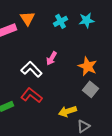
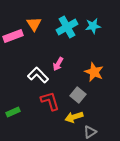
cyan cross: (60, 21) -> (67, 27), size x1.5
gray square: (90, 89) -> (78, 95), moved
red L-shape: (31, 95) -> (50, 101), moved, turned 35

